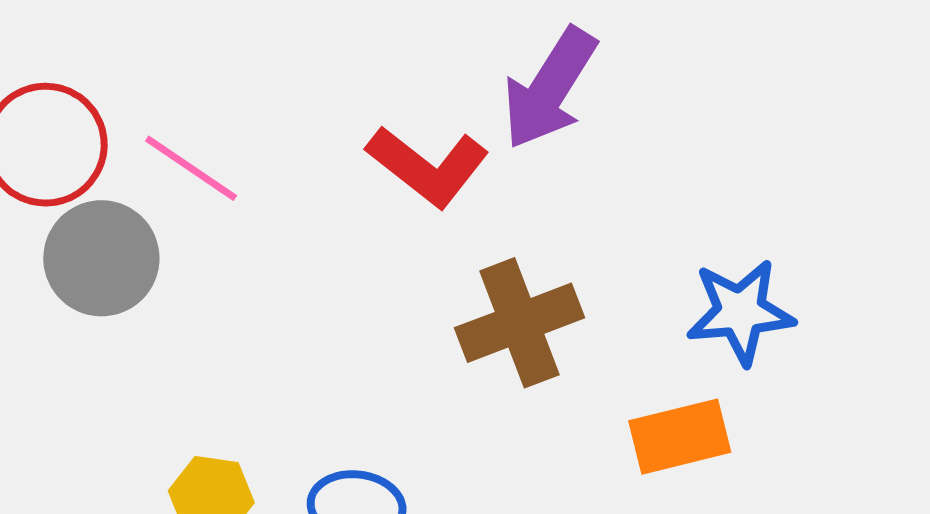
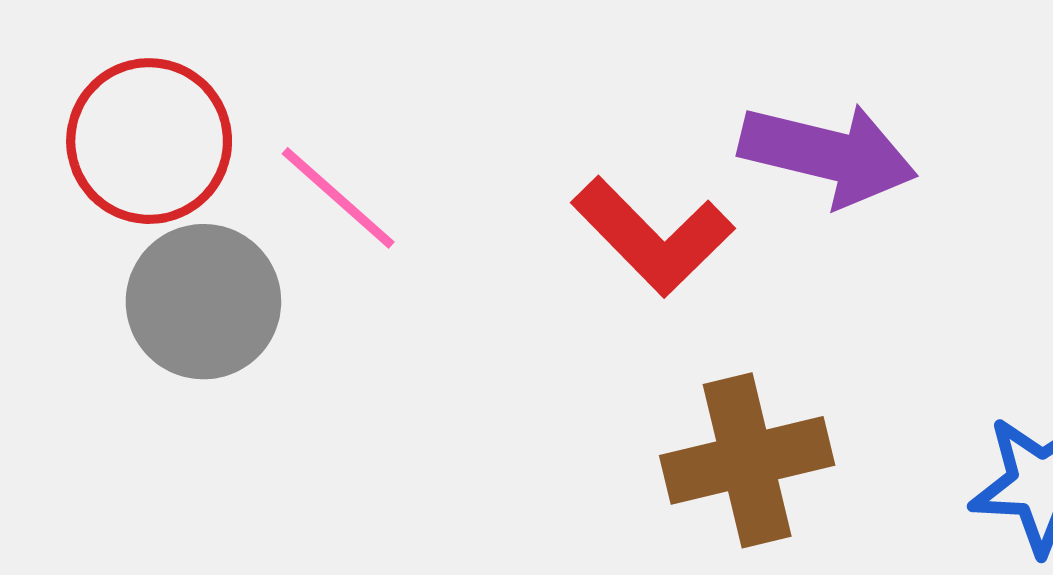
purple arrow: (550, 88) -> (828, 154), turned -116

